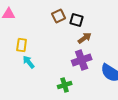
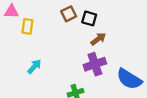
yellow rectangle: (22, 45) -> (27, 26), moved
cyan arrow: (29, 62) -> (34, 66), turned 80

